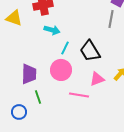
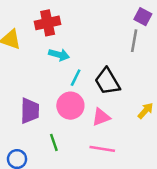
pink triangle: (97, 79) -> (101, 117), moved
pink line: (79, 95) -> (102, 149), moved
green line: (38, 97) -> (54, 142), moved

